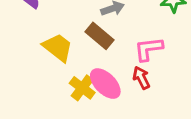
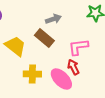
pink ellipse: (105, 84) -> (61, 79), moved
yellow cross: (82, 88) -> (32, 74), turned -36

